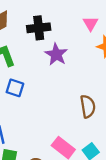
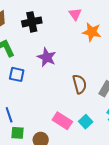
purple star: (56, 54) -> (47, 57), moved

